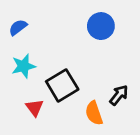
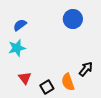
blue semicircle: (18, 27) -> (20, 25), moved
black square: (62, 85) -> (47, 87), moved, size x0.6

